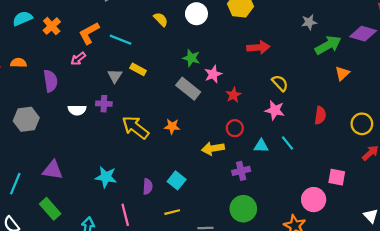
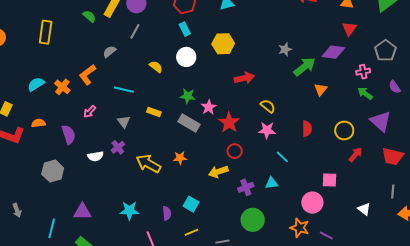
orange L-shape: (89, 33) -> (87, 75), moved
yellow rectangle: (138, 69) -> (154, 112), moved
red star: (234, 95) -> (229, 122), size x1.5
purple cross: (104, 104) -> (118, 147), turned -32
cyan triangle: (261, 146) -> (272, 183), moved

